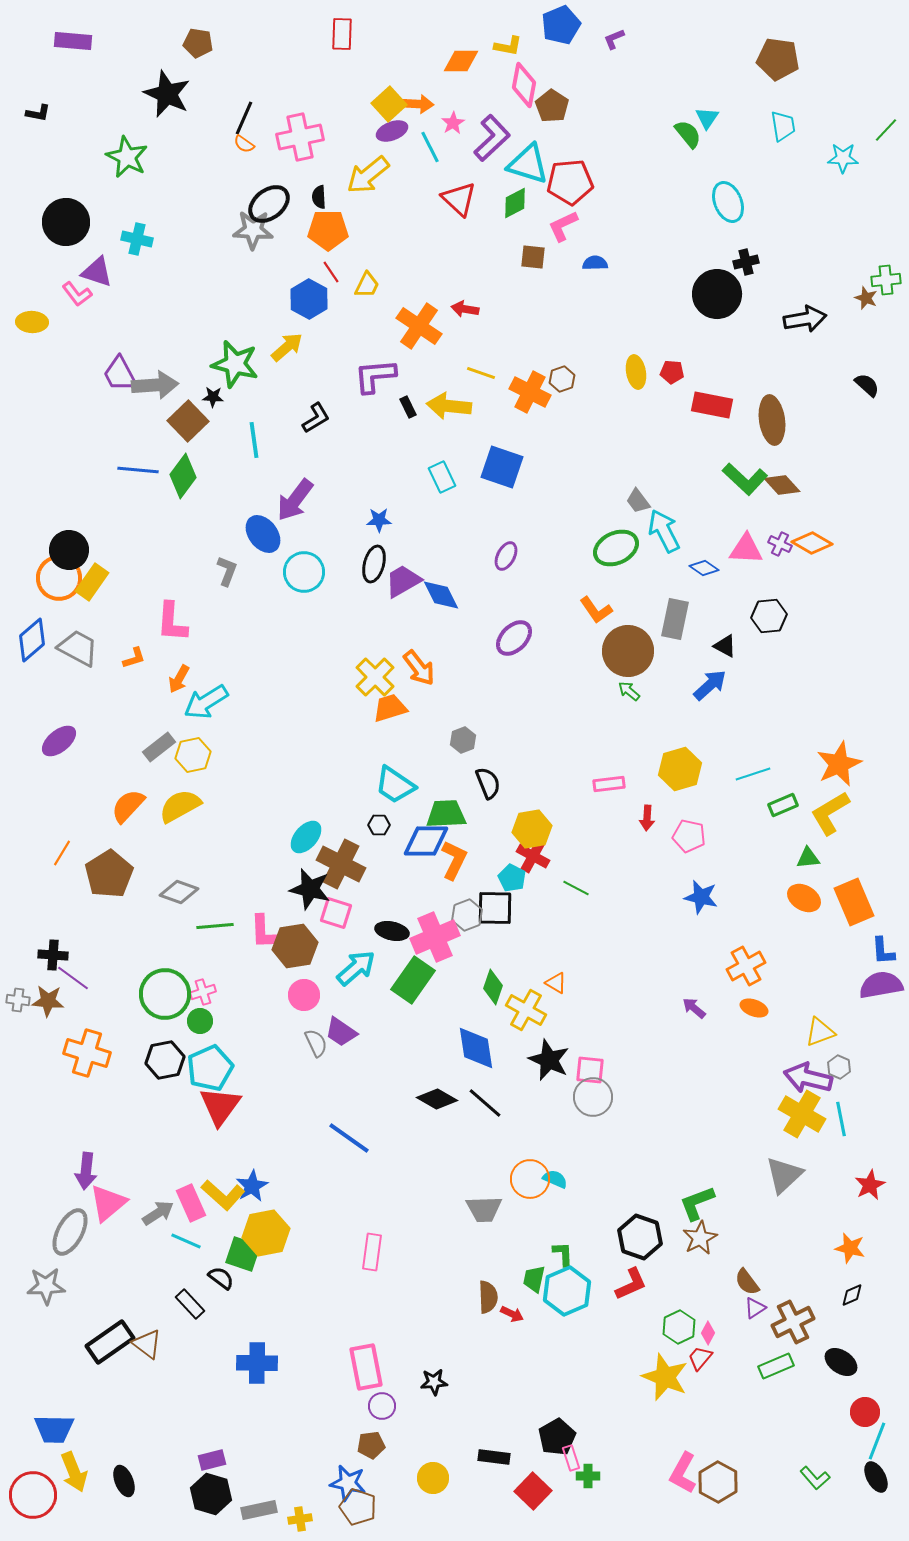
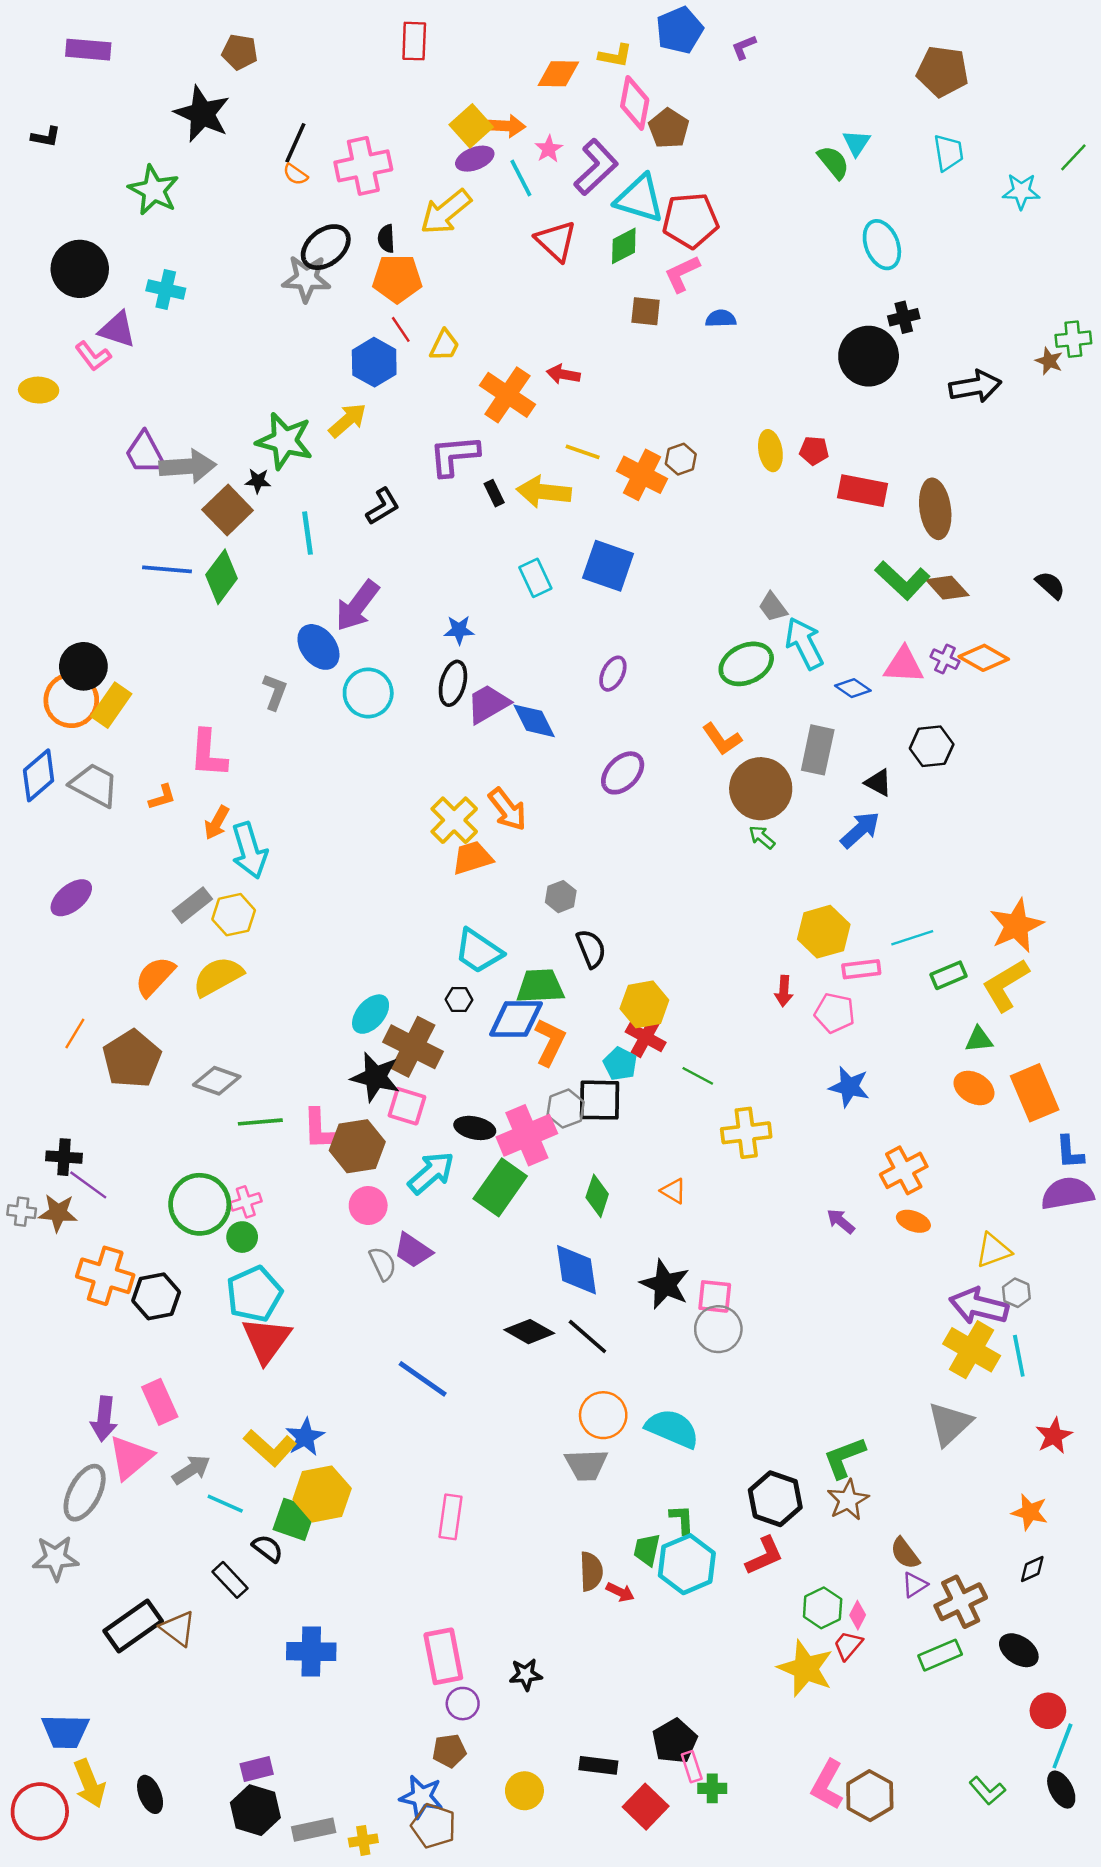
black semicircle: (867, 385) -> (1050, 585), moved
cyan arrow: (206, 702) -> (249, 850), turned -75
pink rectangle: (609, 784) -> (861, 969), moved
yellow cross: (526, 1010) -> (746, 1133), moved, turned -36
black hexagon: (165, 1060) -> (156, 1296), moved
orange circle: (530, 1179) -> (603, 1415), moved
cyan semicircle: (555, 1179) -> (672, 1428), size x1.8
pink rectangle: (191, 1203) -> (160, 1402), moved

